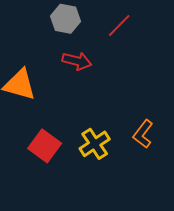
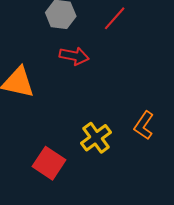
red square: (45, 146) -> (49, 163), moved

